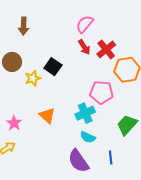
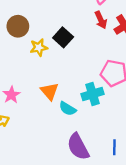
cyan semicircle: (88, 137) -> (68, 109), moved

